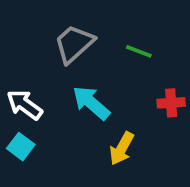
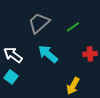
green line: (139, 51) -> (73, 27), turned -56
yellow arrow: (122, 149) -> (73, 86), moved

